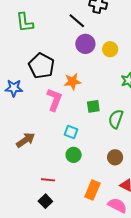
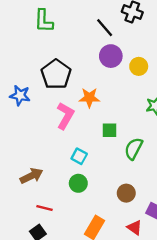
brown arrow: (26, 140) -> (31, 176), moved

